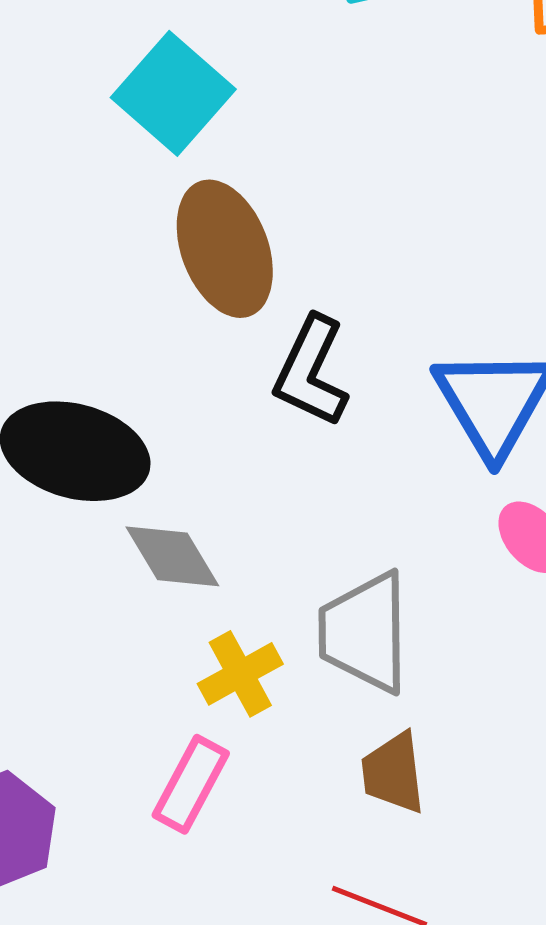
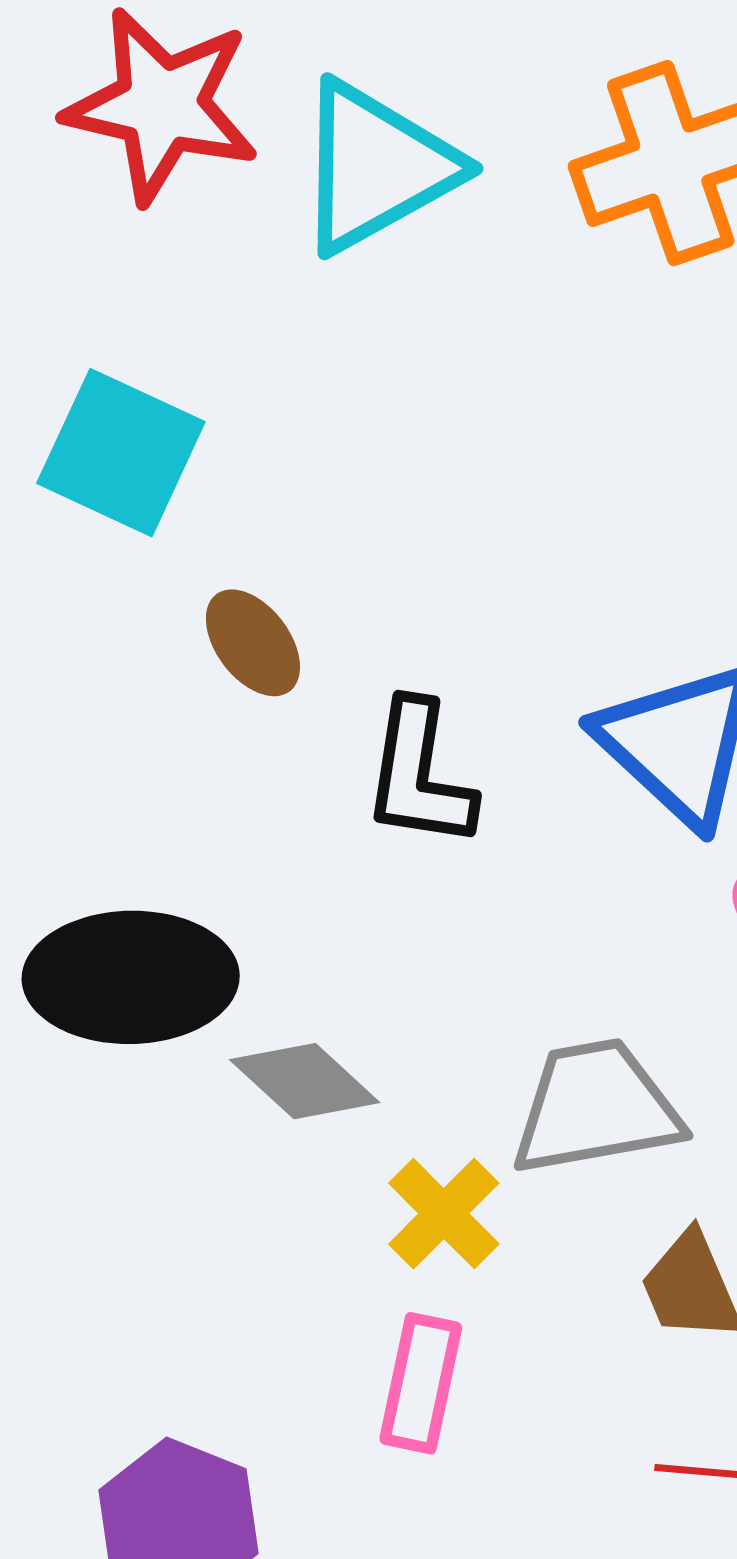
brown ellipse: (225, 249) -> (253, 643), size x0.6
gray trapezoid: (365, 632) -> (596, 1108), turned 97

